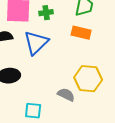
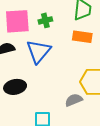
gray semicircle: (66, 95) -> (74, 100), turned -42

